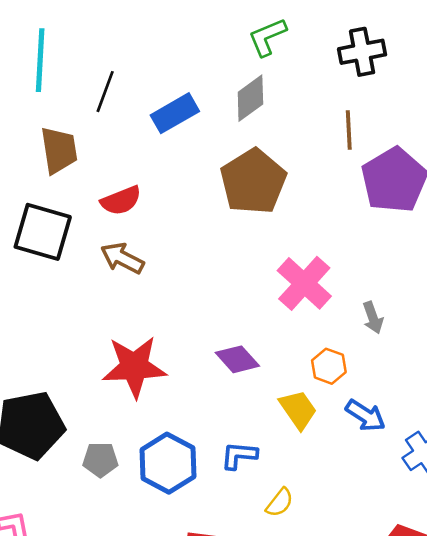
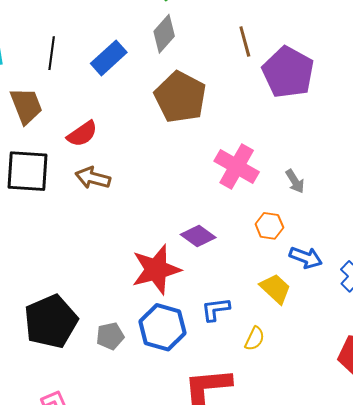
red star: (134, 367) -> (156, 270), moved
yellow trapezoid: (298, 410) -> (275, 289), moved

